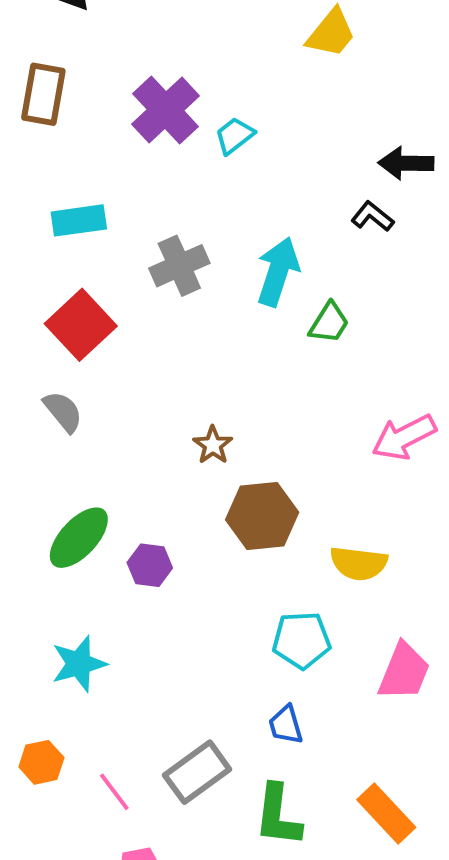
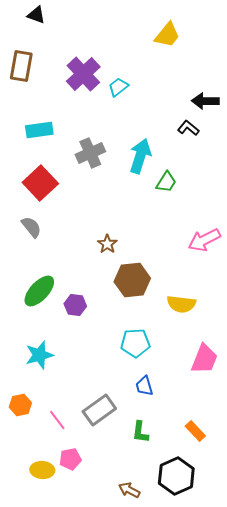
cyan pentagon: (302, 640) -> (135, 343), moved
orange rectangle: (386, 814) -> (195, 431), size x0.7
green L-shape: (278, 816) -> (140, 432), size x0.7

